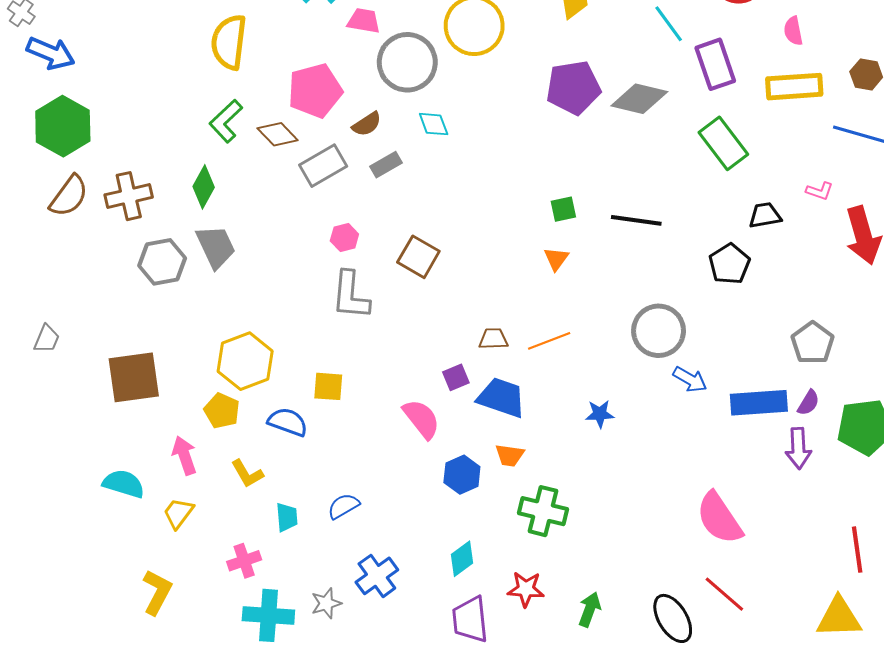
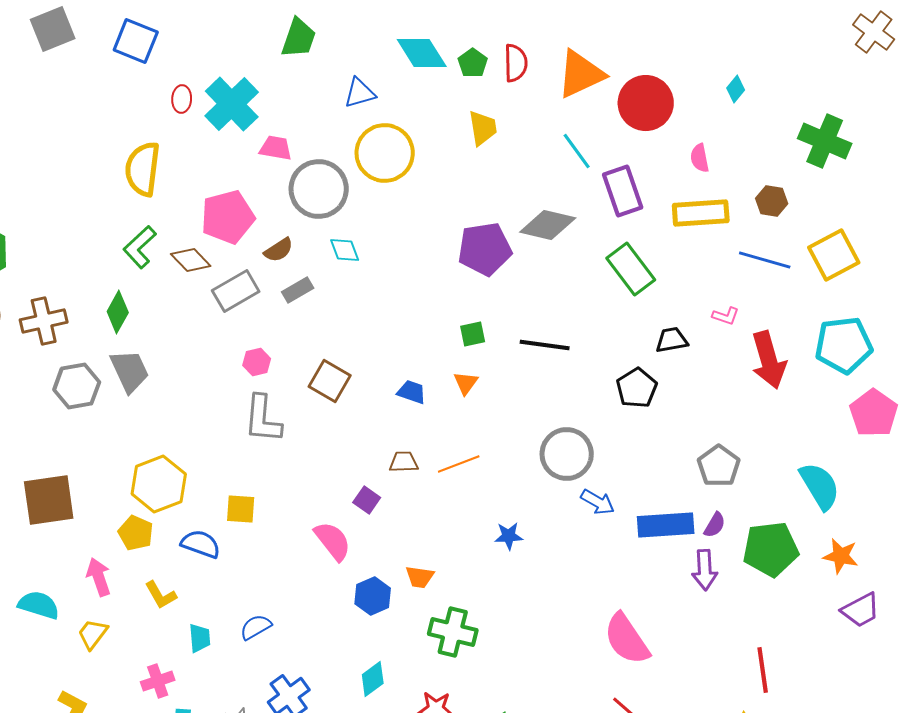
purple pentagon: (573, 88) -> (485, 249), moved
purple square: (456, 377) -> (367, 500), turned -32
blue trapezoid: (501, 398) -> (412, 392), moved, size x0.6

